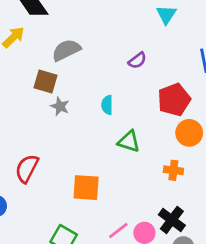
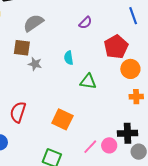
orange cross: (173, 170) -> (136, 97), moved
orange square: (86, 188) -> (62, 119), turned 30
black cross: (172, 220) -> (127, 133), turned -30

